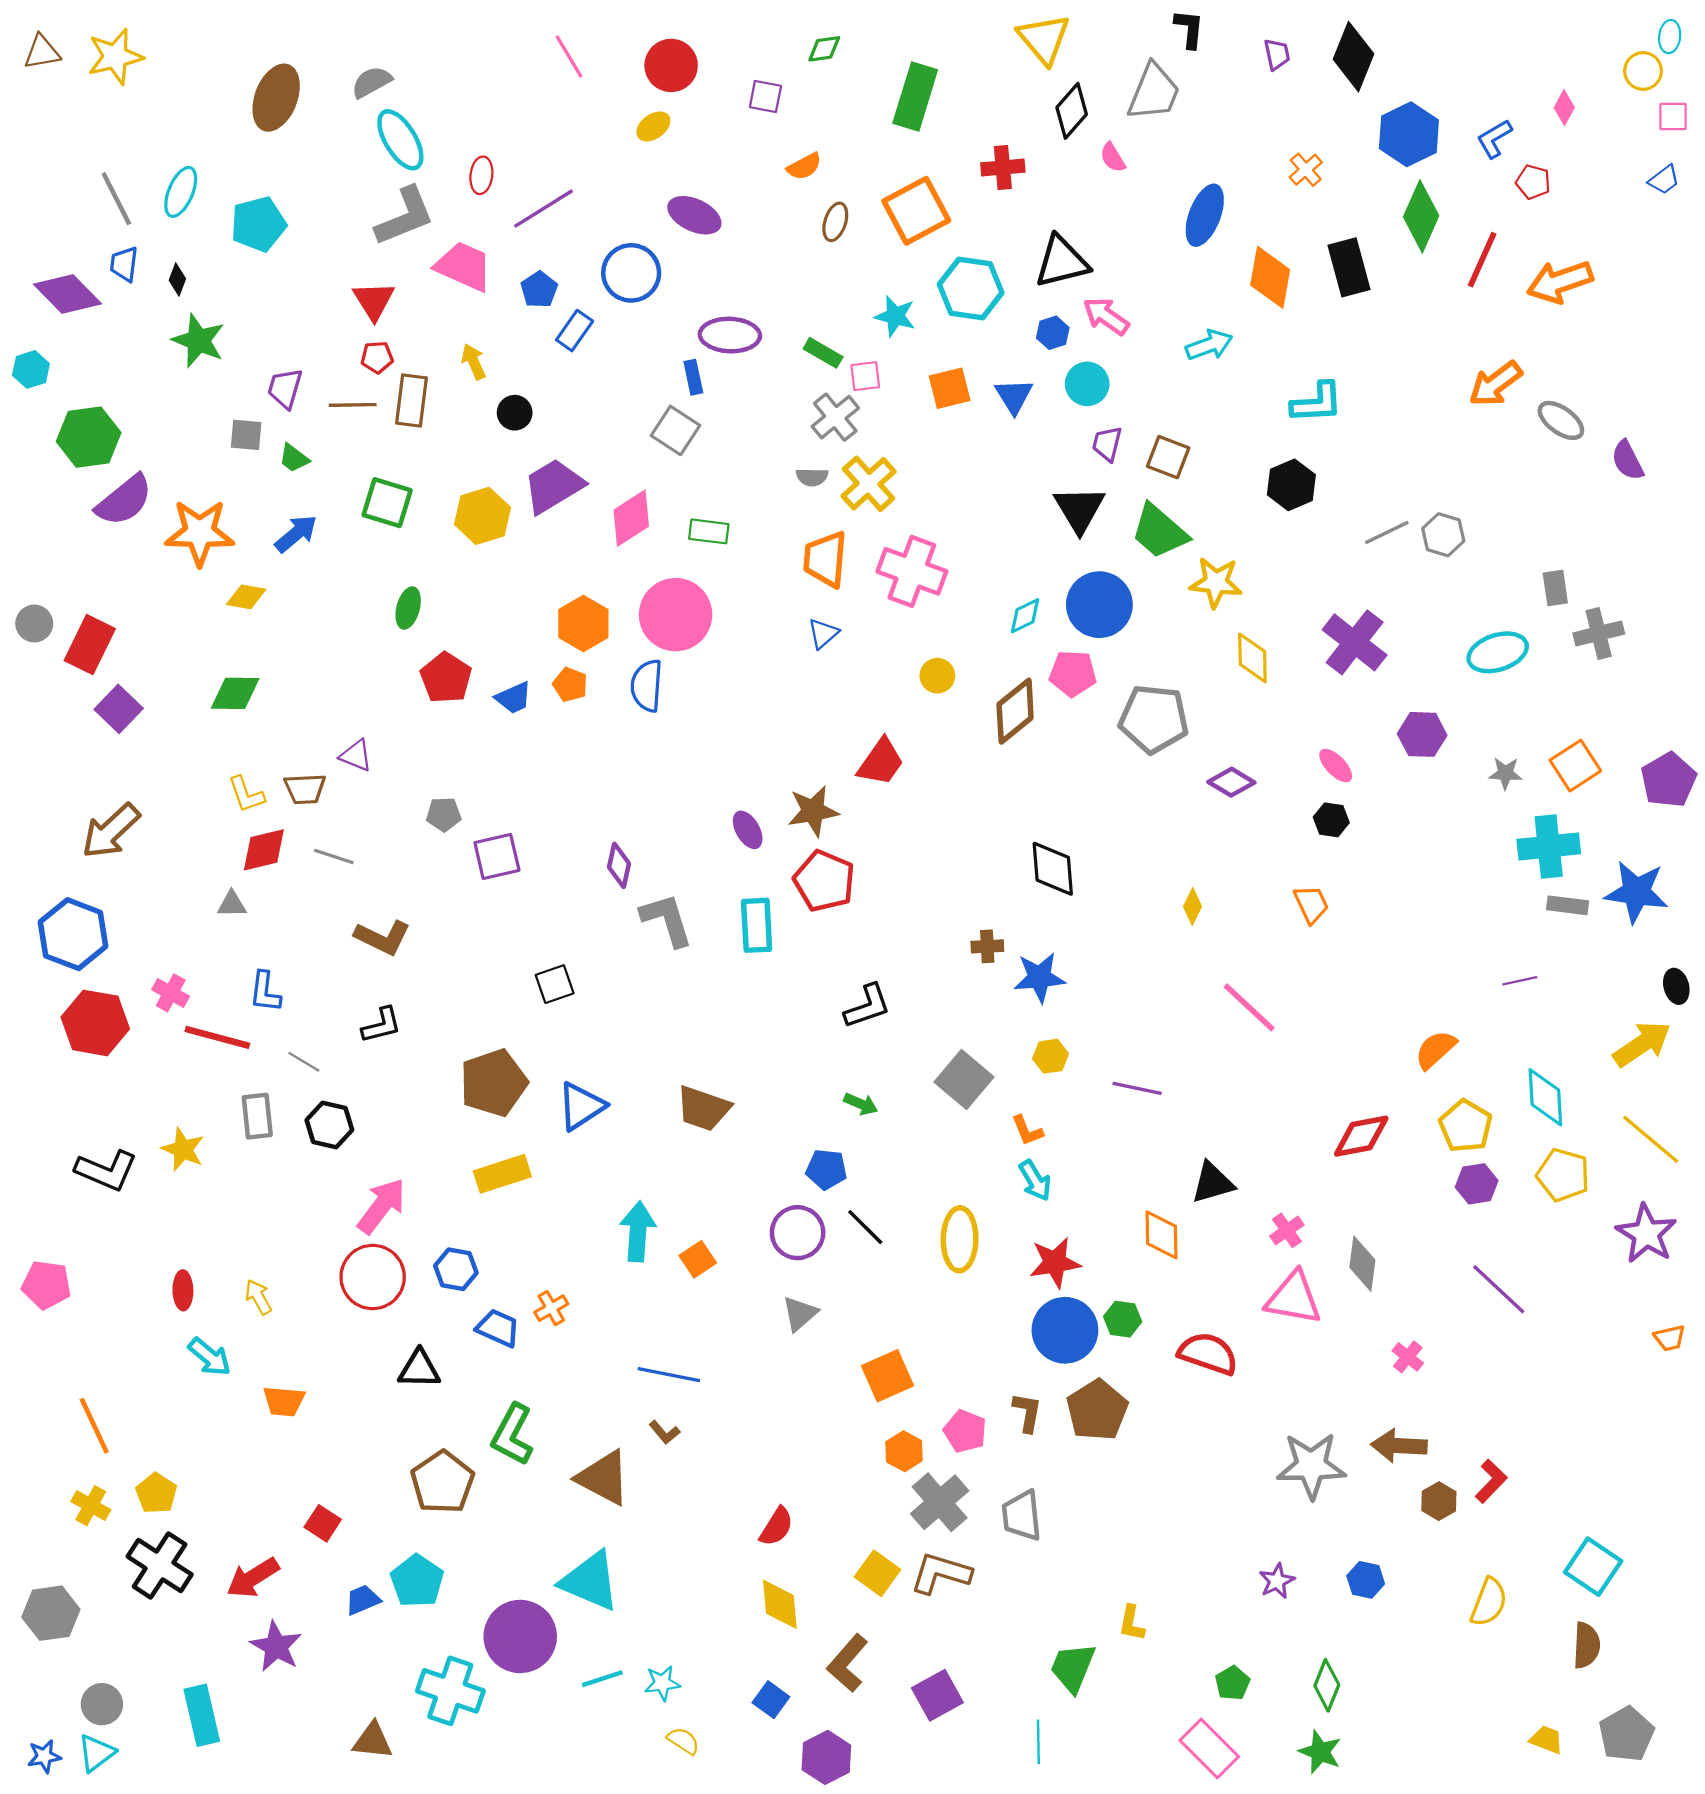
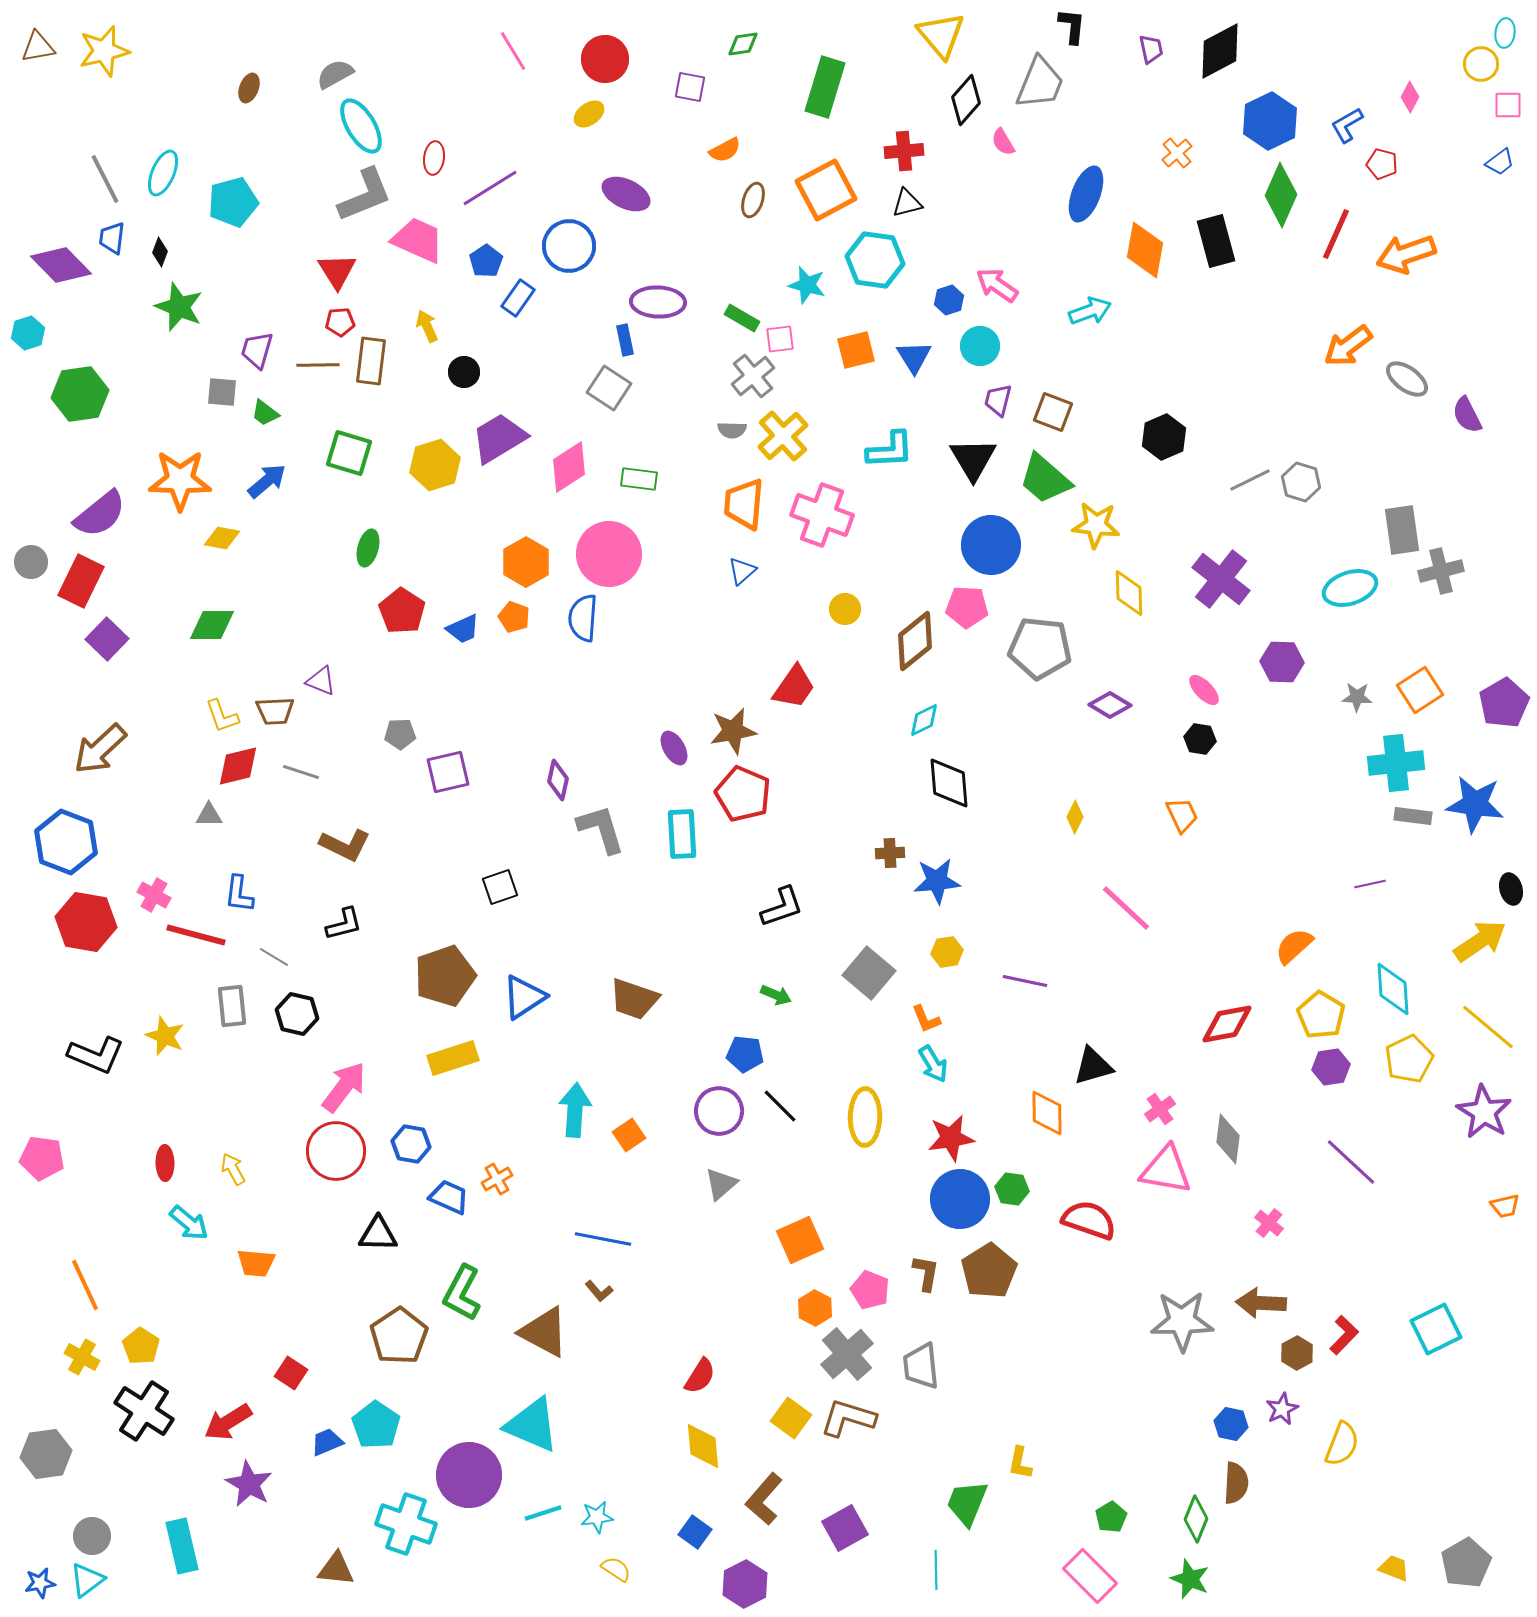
black diamond: (1353, 57) -> (1220, 51), turned 40
brown ellipse: (276, 98) -> (249, 88), size x0.5
black triangle: (1062, 262) -> (907, 203), moved, size x0.6
cyan L-shape: (1317, 403) -> (890, 450), moved
purple semicircle: (124, 500) -> (100, 514), moved
gray rectangle: (1555, 588) -> (1402, 530), size x1.5
cyan diamond: (1025, 616) -> (924, 720), moved
yellow pentagon: (1563, 1175) -> (1409, 1059), turned 30
cyan square: (1593, 1567) -> (1436, 1329), moved, turned 30
purple star: (1277, 1581) -> (1282, 1409), moved
brown semicircle: (1586, 1645) -> (1236, 1483), moved

